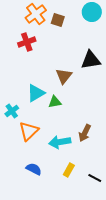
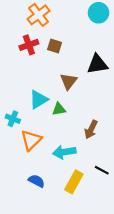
brown square: (58, 20) -> (55, 46), moved
cyan cross: (12, 111) -> (13, 119), turned -32
brown arrow: (85, 133) -> (91, 129), moved
yellow rectangle: (69, 170) -> (74, 182), size x1.5
black line: (95, 178) -> (102, 170), moved

